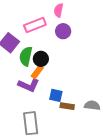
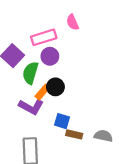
pink semicircle: (59, 10) -> (72, 22), turned -40
purple circle: (63, 31) -> (50, 56), moved
black circle: (41, 59) -> (55, 87), moved

